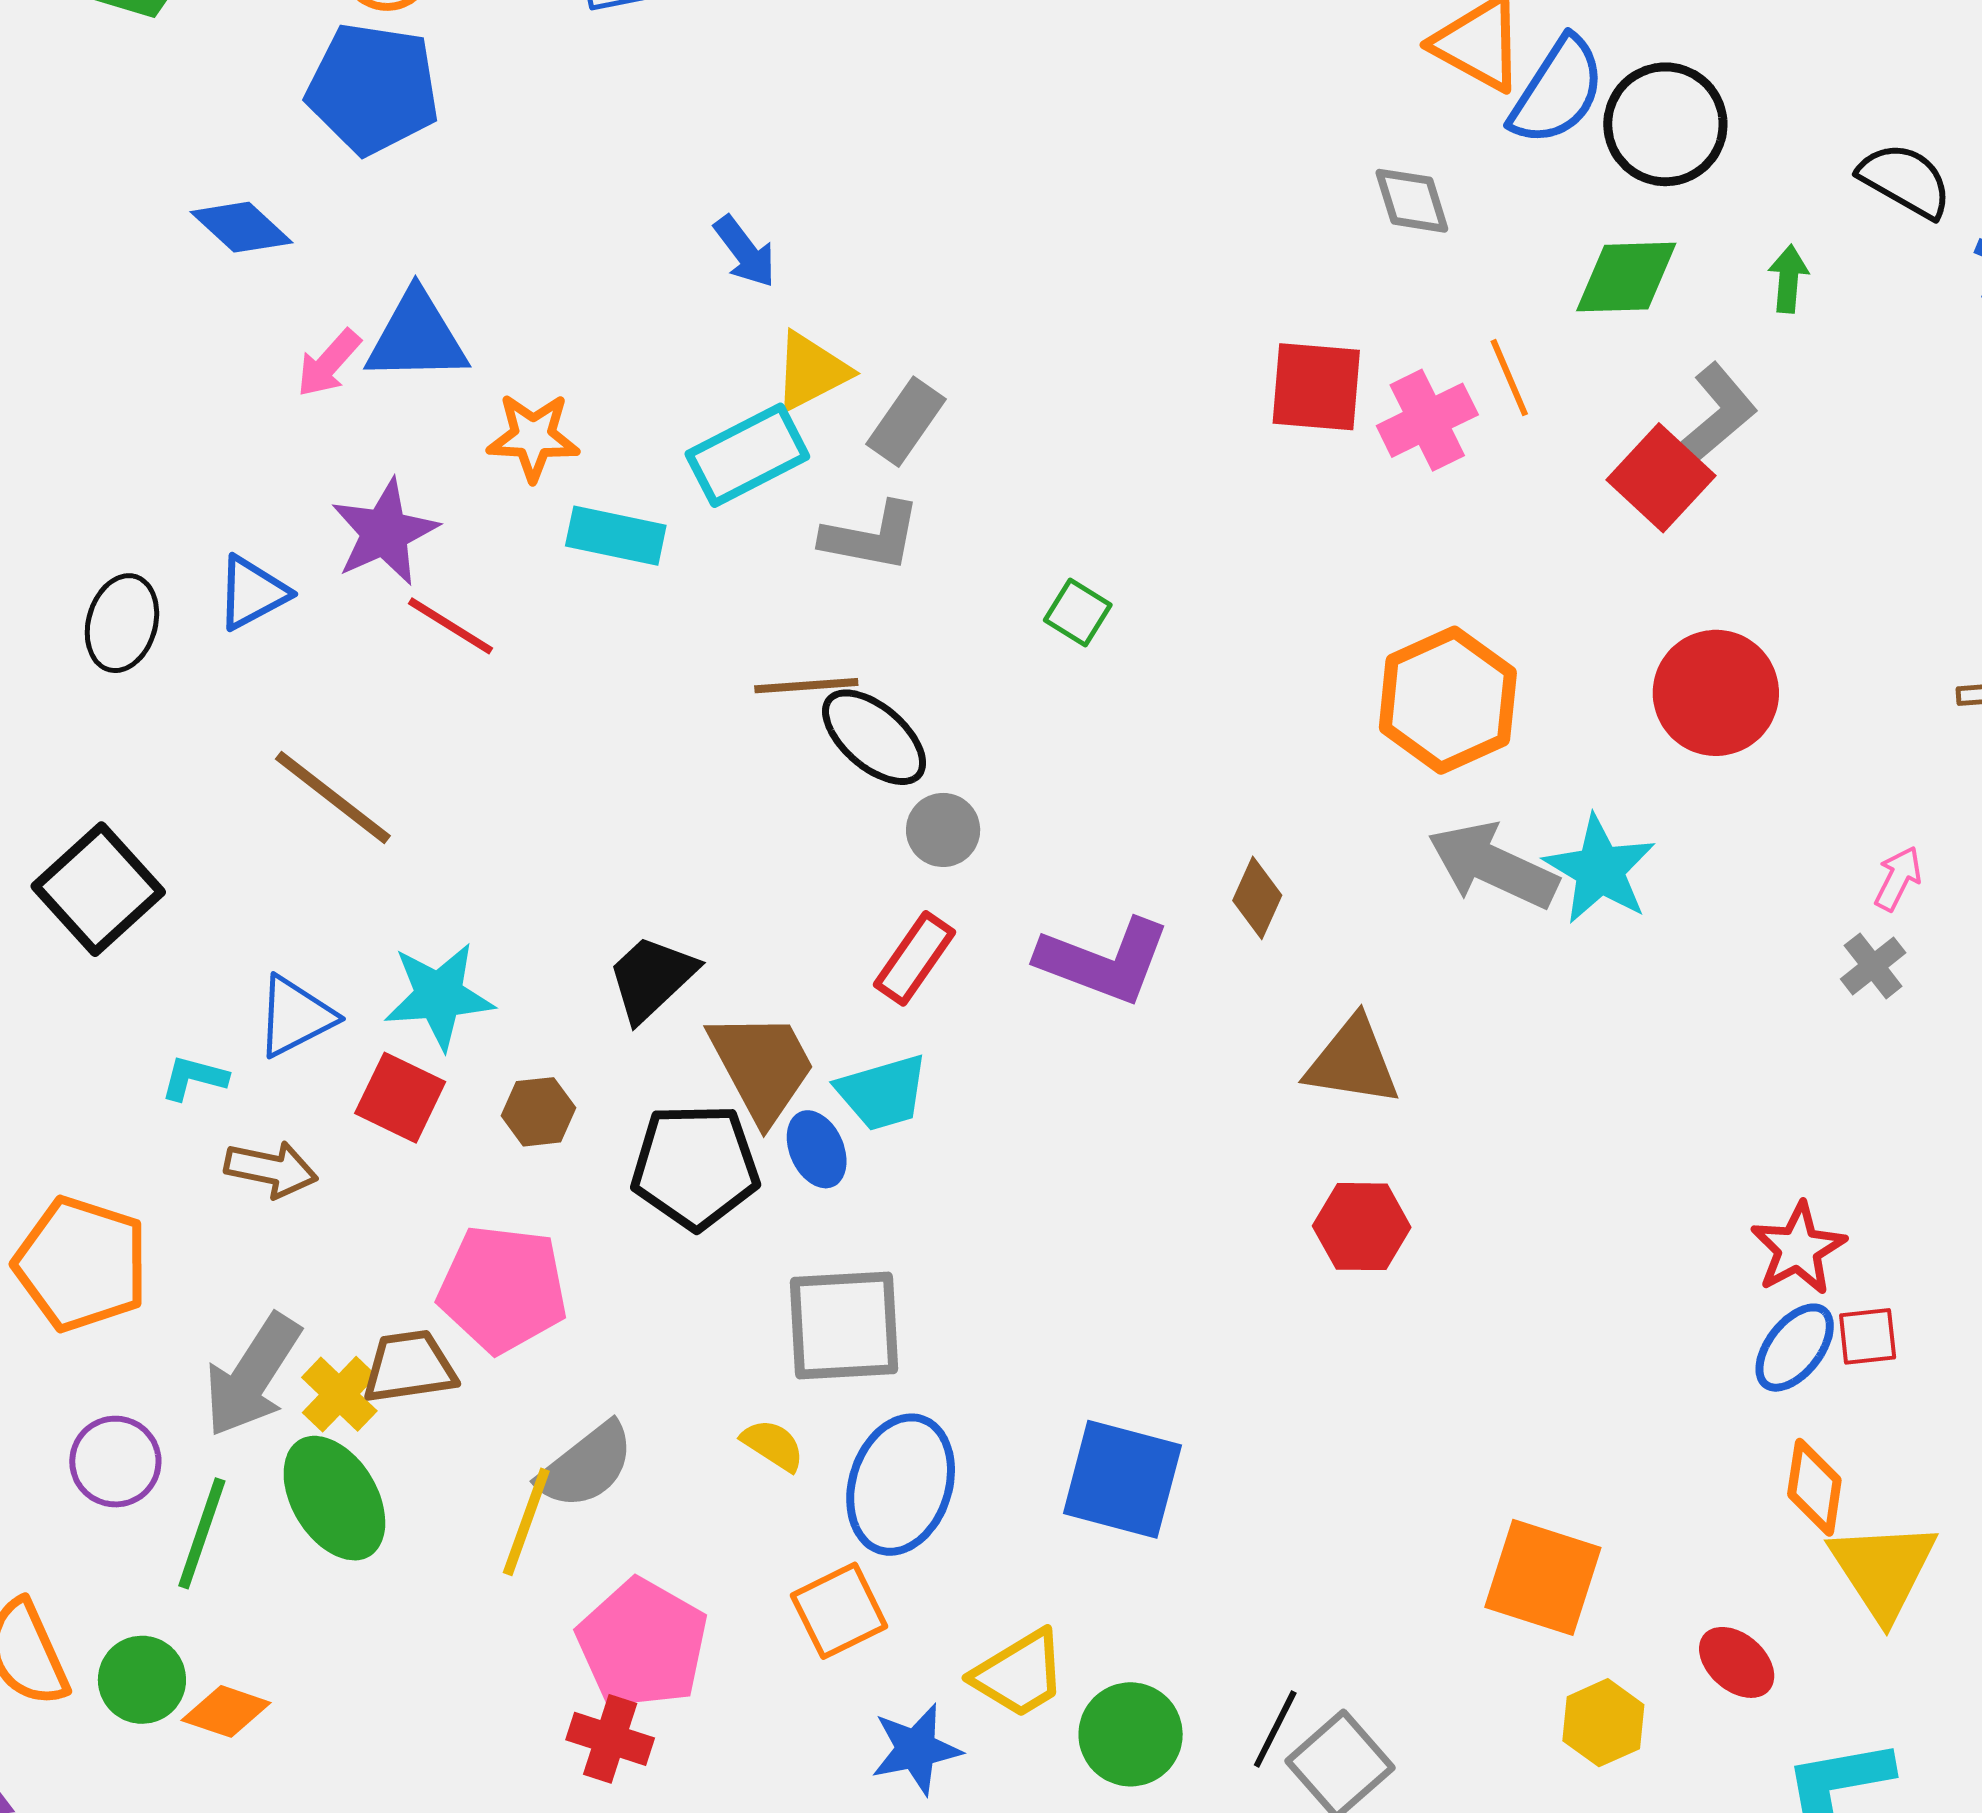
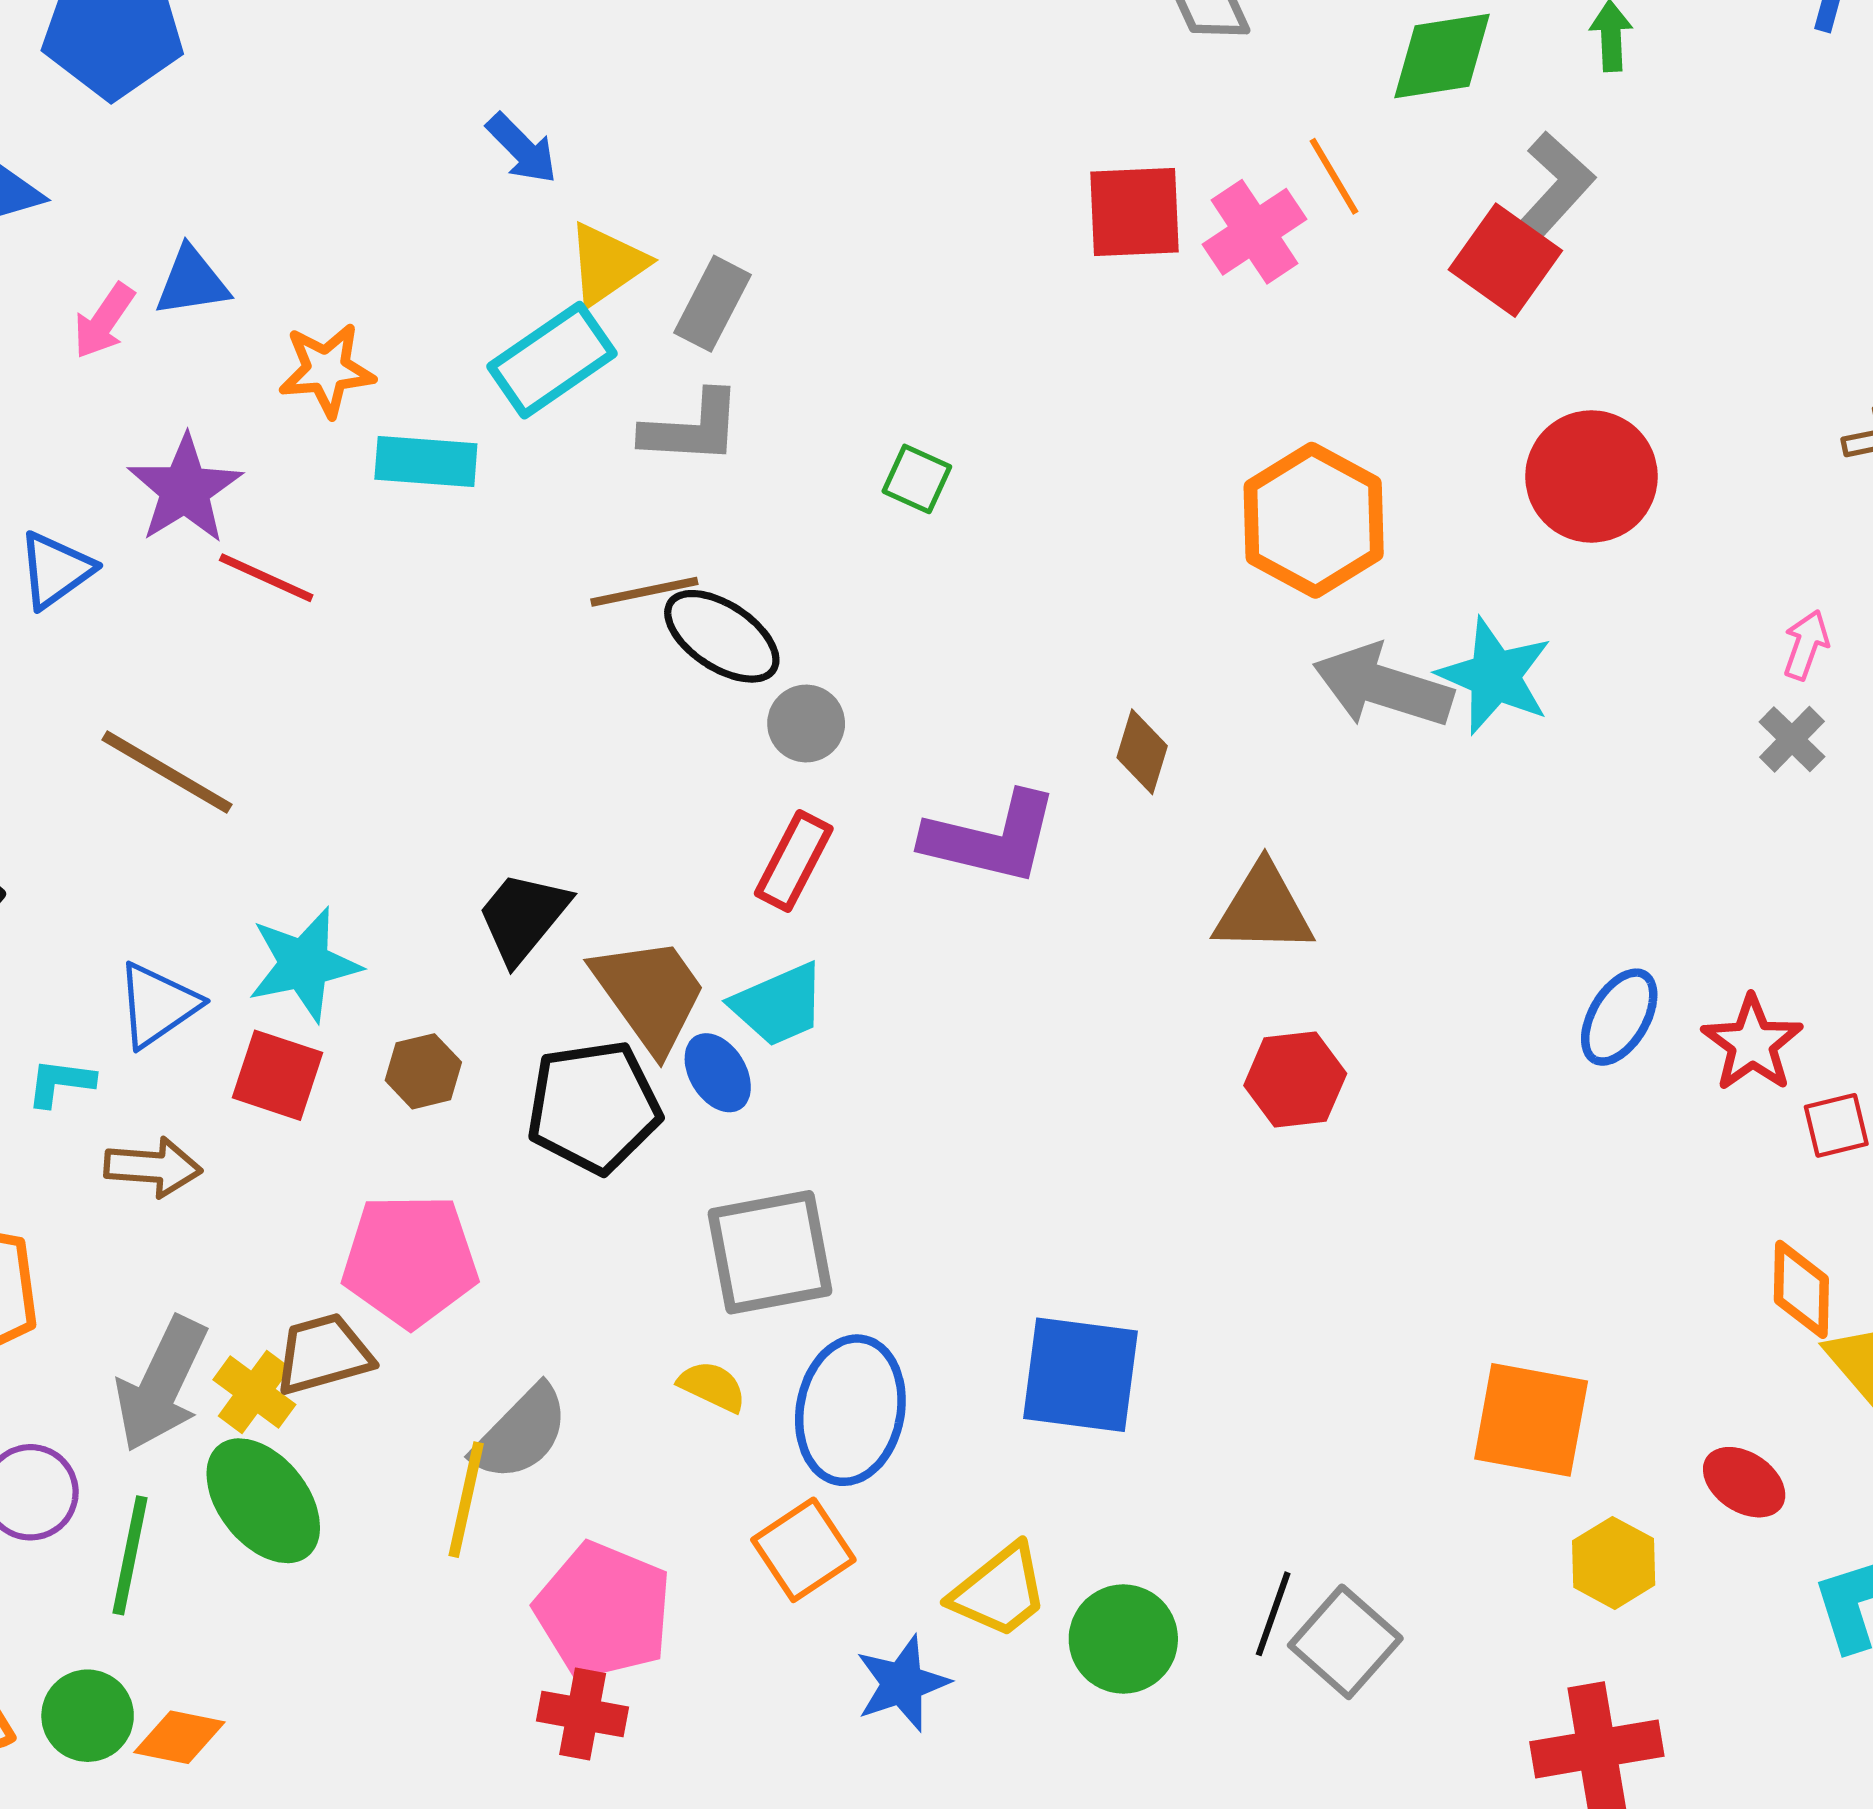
blue triangle: (417, 337) -> (192, 282), size x0.7
blue ellipse: (1795, 1348) -> (1619, 1017), moved

